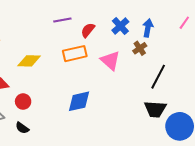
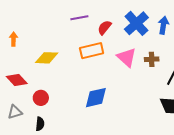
blue cross: (120, 26) -> (136, 23), size x1.4
brown cross: (140, 48) -> (152, 59), moved, turned 32
black semicircle: (22, 128) -> (40, 124), turned -120

